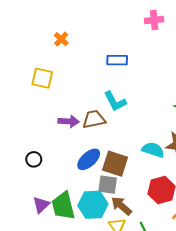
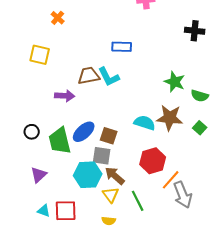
blue rectangle: (117, 60) -> (122, 47), moved
brown trapezoid: (94, 119) -> (89, 76), moved
brown square: (115, 164) -> (109, 136), size x0.7
green trapezoid: (63, 206) -> (60, 141), moved

